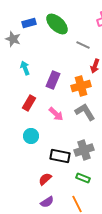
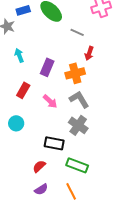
cyan circle: (31, 136) -> (16, 123), moved
gray cross: (84, 150) -> (78, 125), moved, turned -36
green rectangle: (83, 178) -> (77, 165), size x1.5

